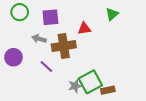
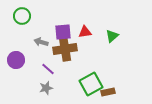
green triangle: (112, 14) -> (112, 36), moved
purple square: (50, 17) -> (63, 32), moved
gray star: (75, 86) -> (46, 88), moved

